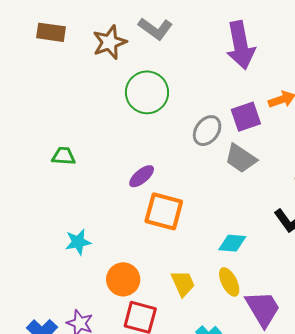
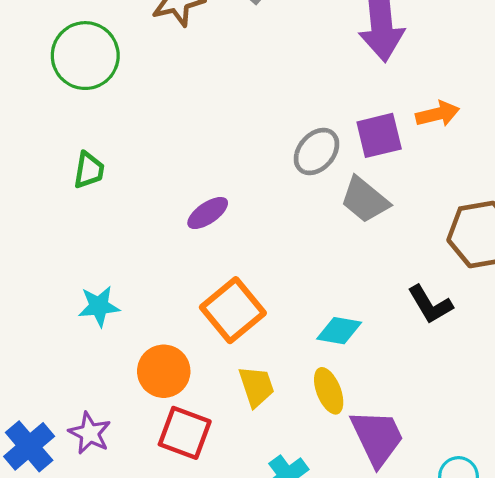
green circle: (147, 92) -> (85, 56), moved
green trapezoid: (64, 156) -> (89, 170), turned 90
orange square: (164, 211) -> (233, 310), moved, turned 30

